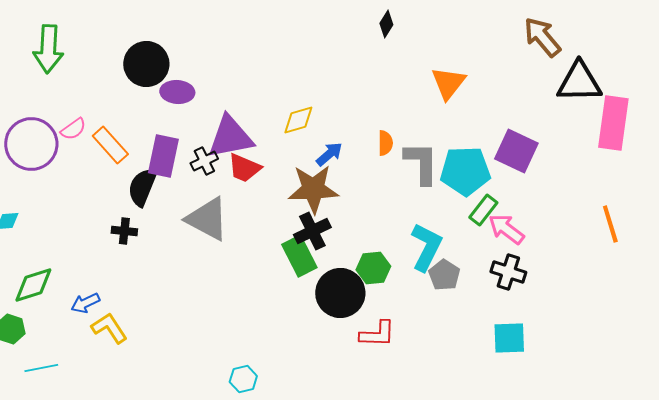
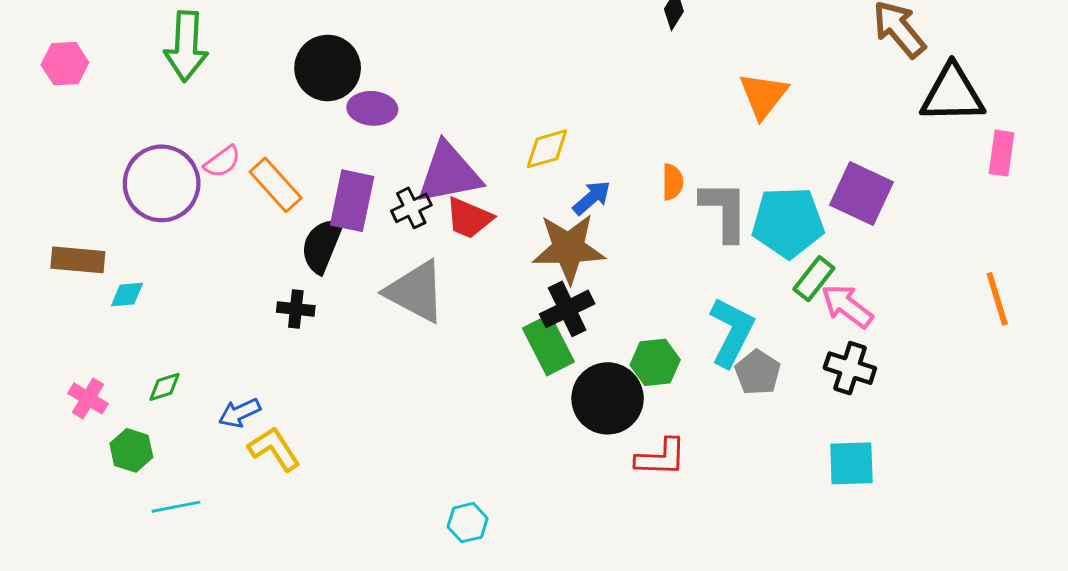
pink rectangle: (613, 123) -> (1002, 153), size x0.6
green diamond: (33, 285) -> (165, 387), size x0.6

